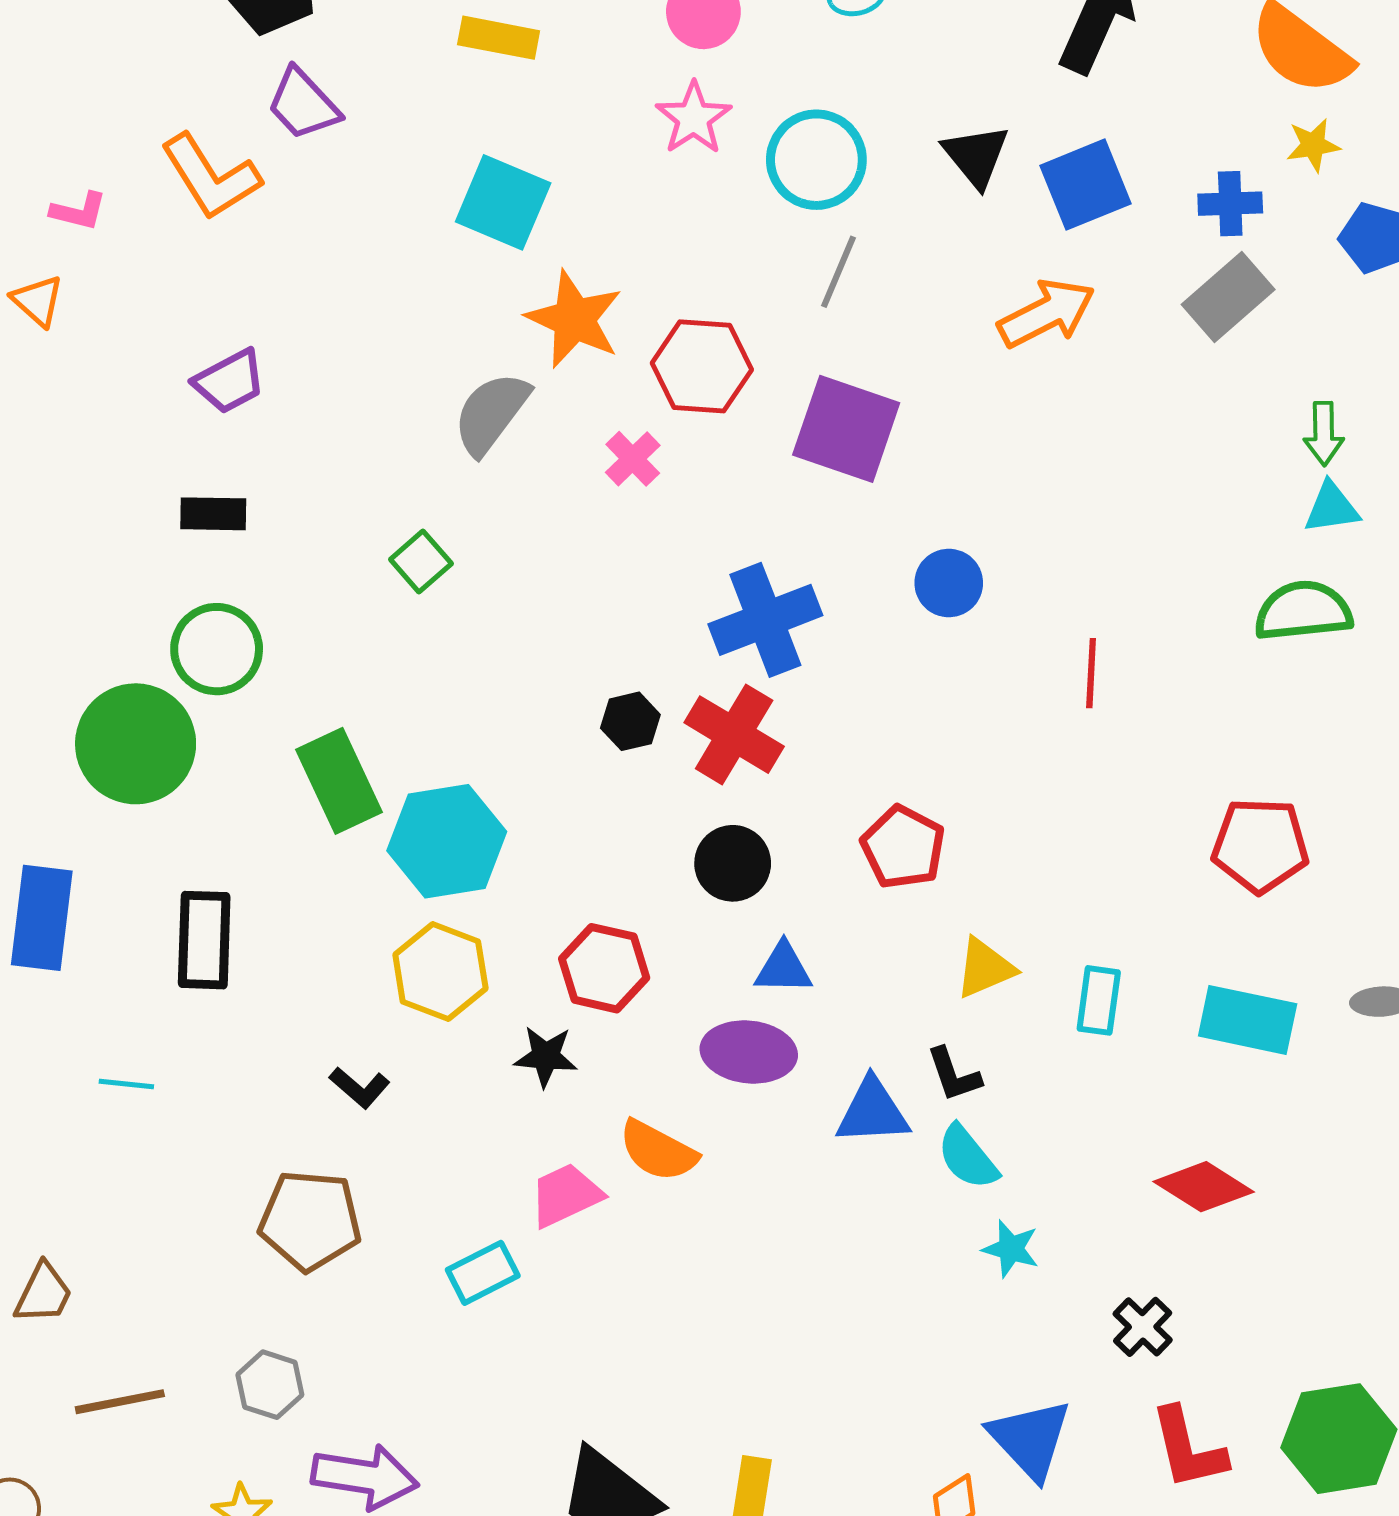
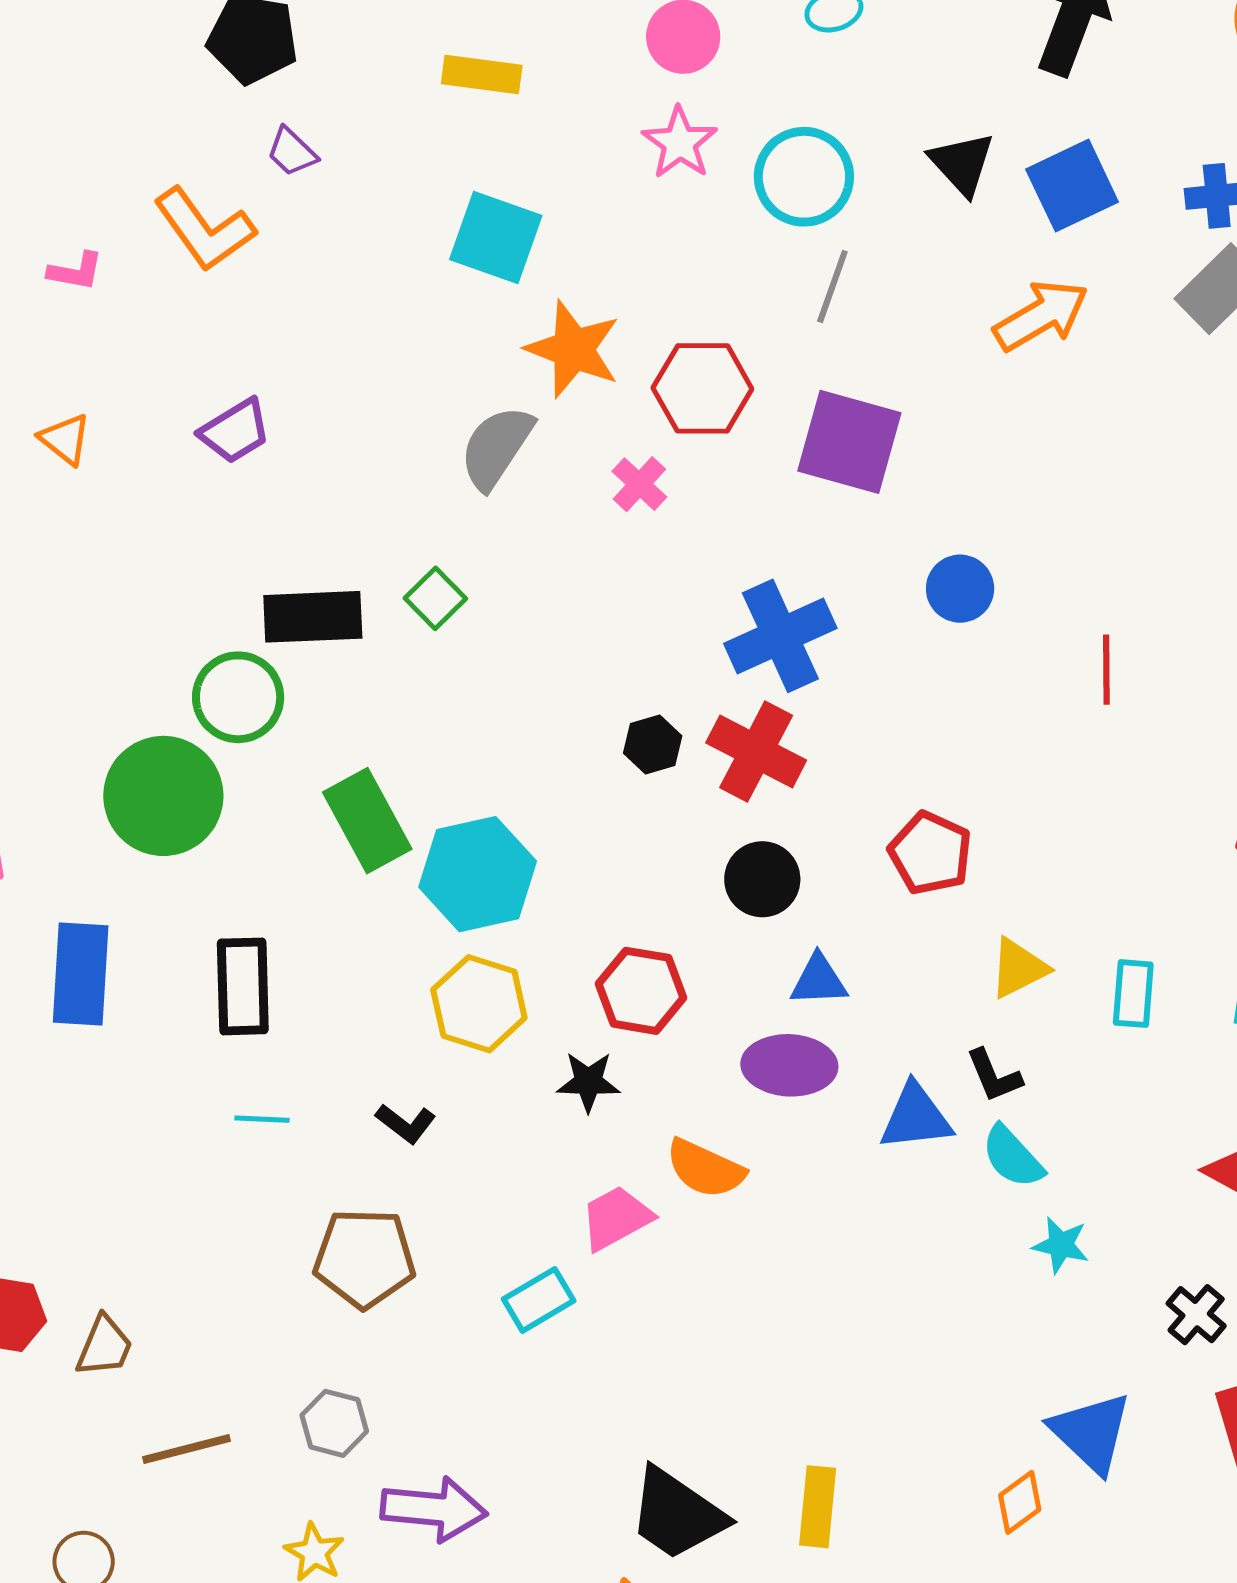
purple trapezoid: (303, 104) -> (292, 152), size x0.7
orange triangle: (38, 301) -> (65, 439), moved
black rectangle: (213, 514) -> (313, 617), moved, size x1.5
cyan line: (126, 1084) -> (262, 1119), moved

